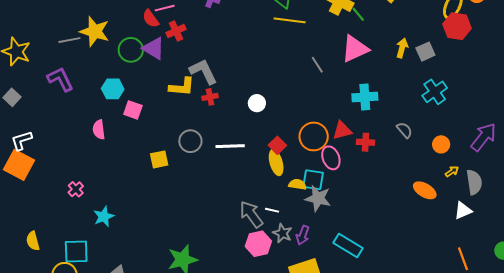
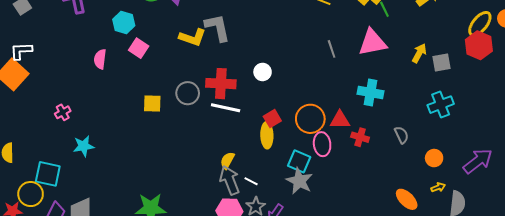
red cross: (210, 97) -> (221, 84), moved, size x1.8
yellow semicircle: (297, 184) -> (227, 160), moved, turned -84

